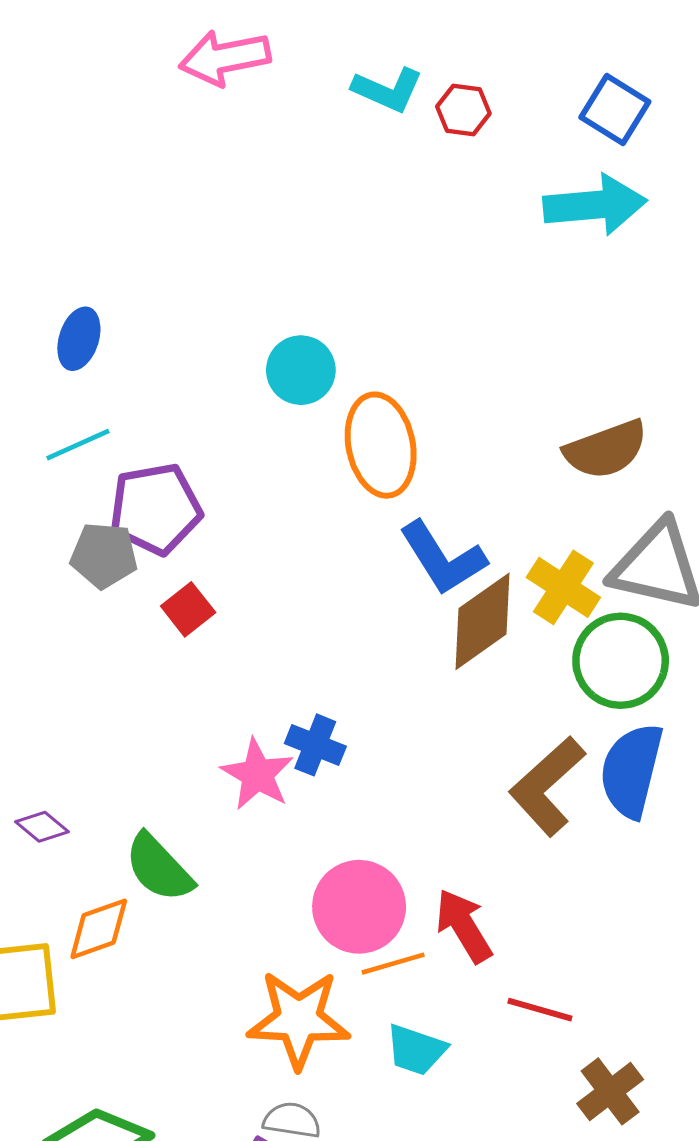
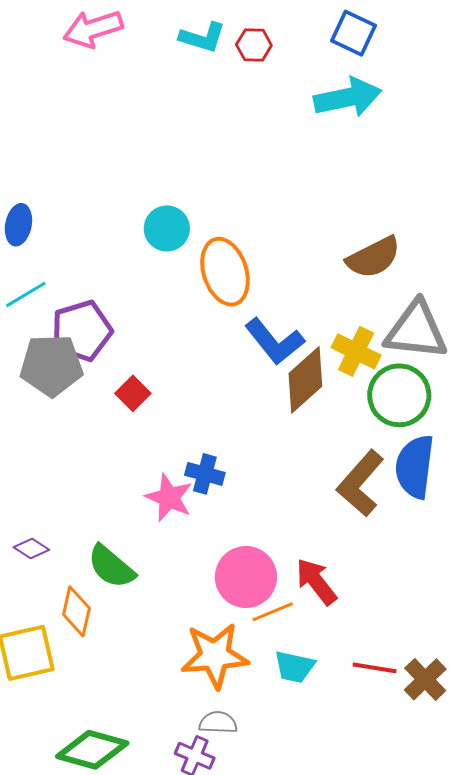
gray pentagon: (104, 555) -> (51, 365), size x1.4
red square: (188, 609) -> (133, 393), moved
orange diamond: (99, 929) -> (76, 611), turned -51
red line: (540, 1010) -> (375, 668), moved

